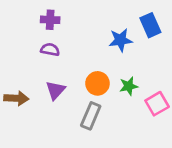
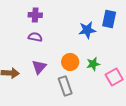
blue rectangle: (150, 25) -> (109, 19), turned 36
gray rectangle: (91, 116) -> (65, 86), turned -42

